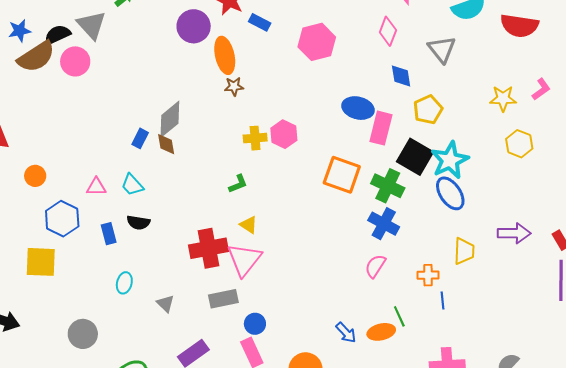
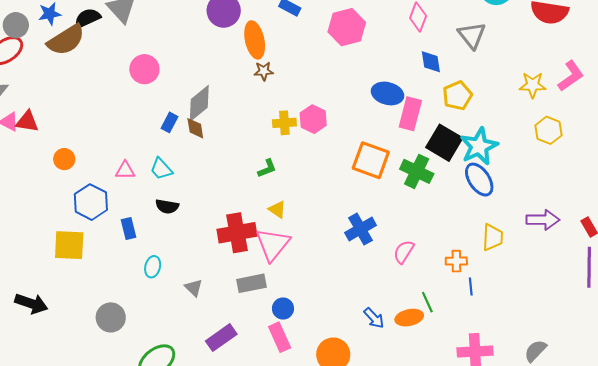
pink circle: (75, 61) -> (144, 69), moved
pink L-shape: (541, 89) -> (571, 76), size x1.4
blue cross: (384, 224) -> (361, 229), moved, turned 32
blue rectangle: (109, 234) -> (129, 228), moved

